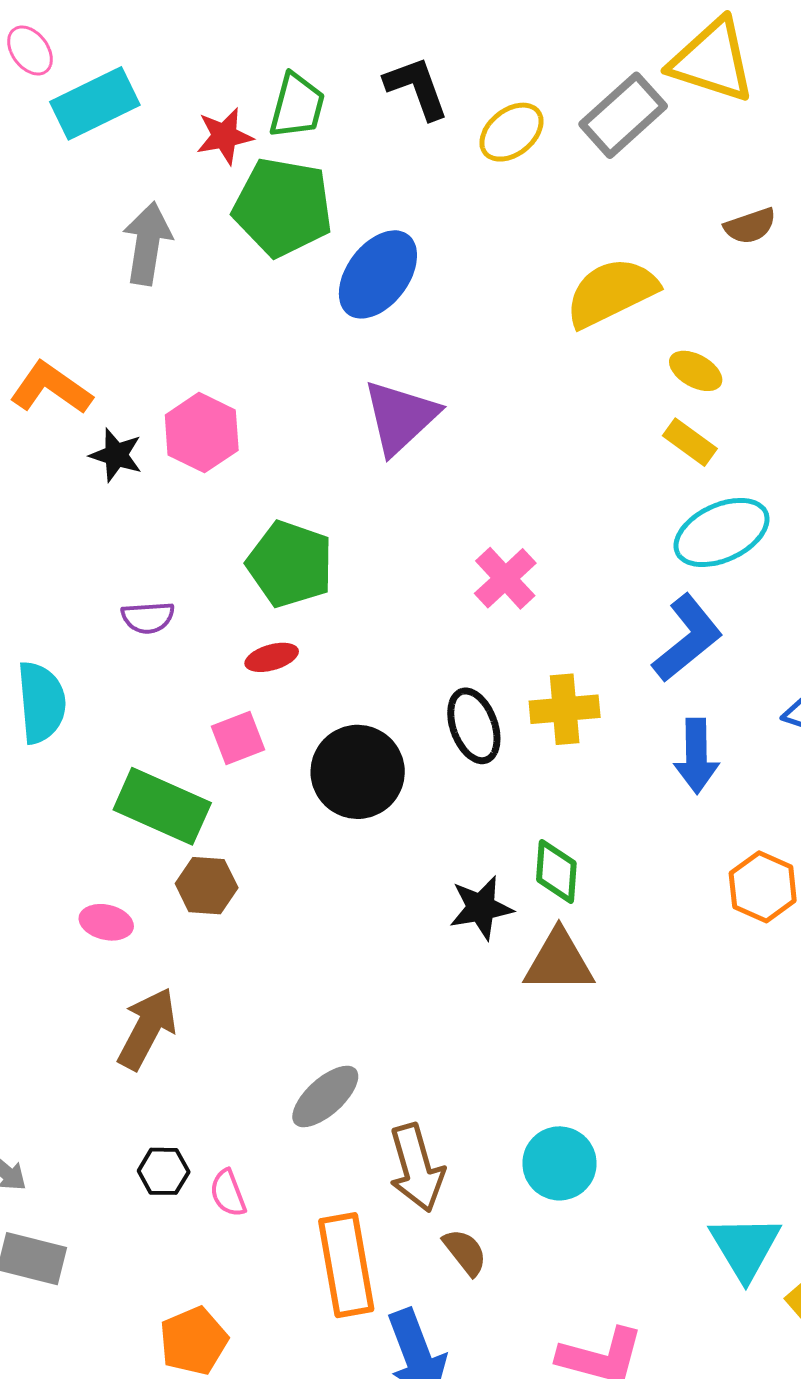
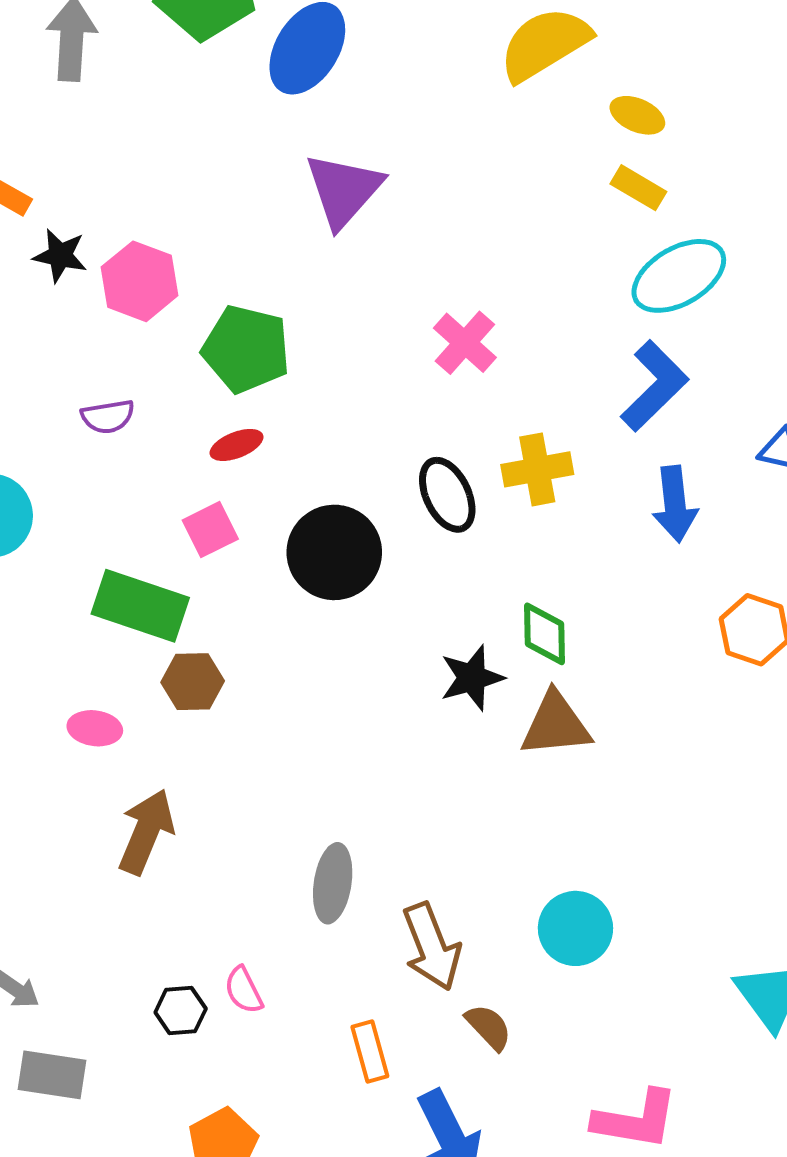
pink hexagon: (202, 433) -> (140, 281), moved
gray ellipse: (325, 1096) -> (333, 883), turned -34
black hexagon: (164, 1171) -> (181, 1011), moved
orange rectangle: (346, 1265) -> (370, 1052), size x0.6

